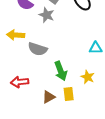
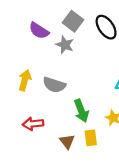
yellow arrow: (16, 35) -> (25, 80), moved, turned 102
brown triangle: (49, 97) -> (67, 141), turned -40

